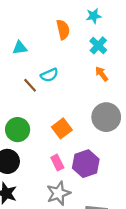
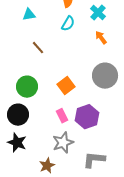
cyan semicircle: (49, 75) -> (68, 24), moved, turned -35

